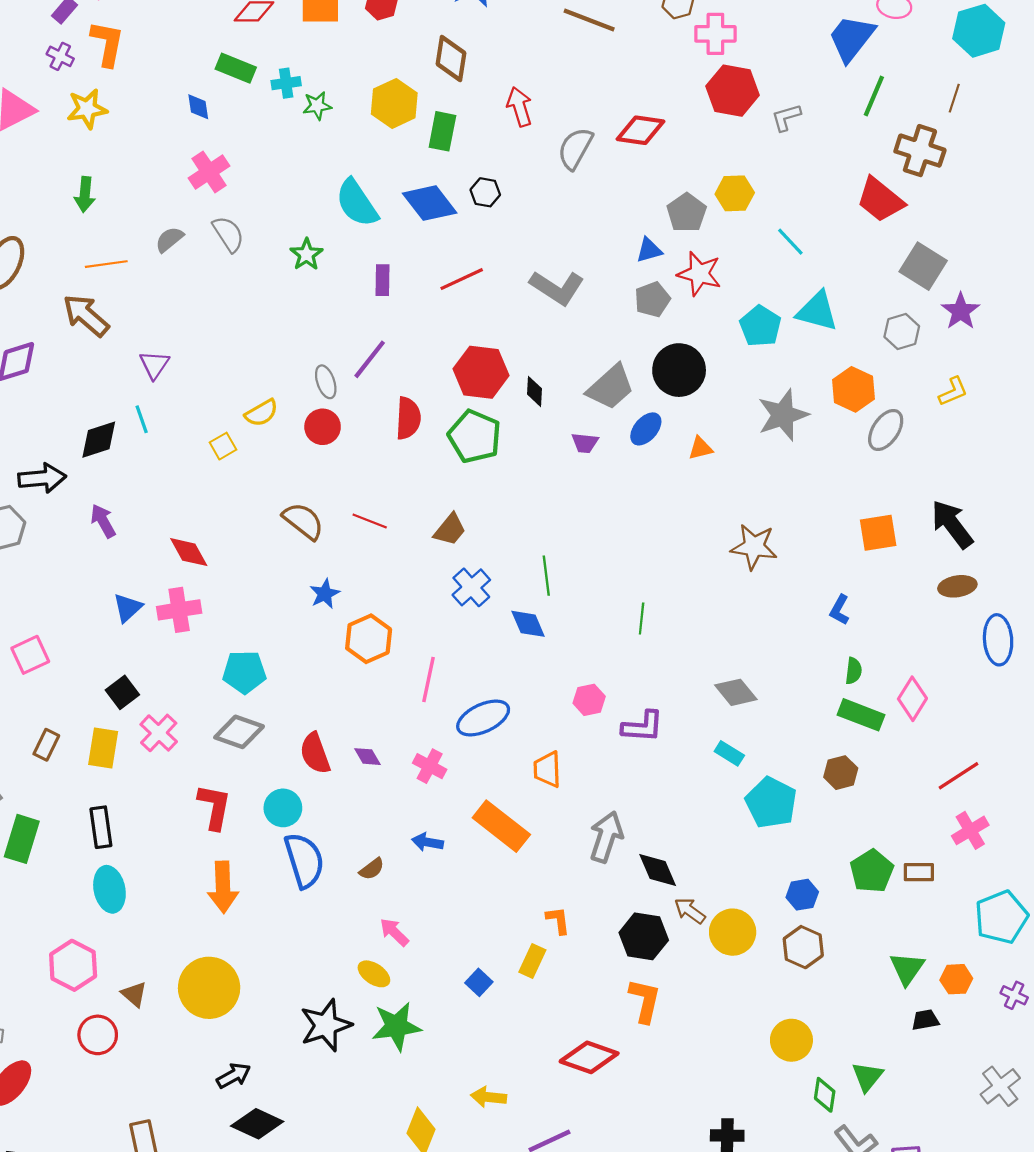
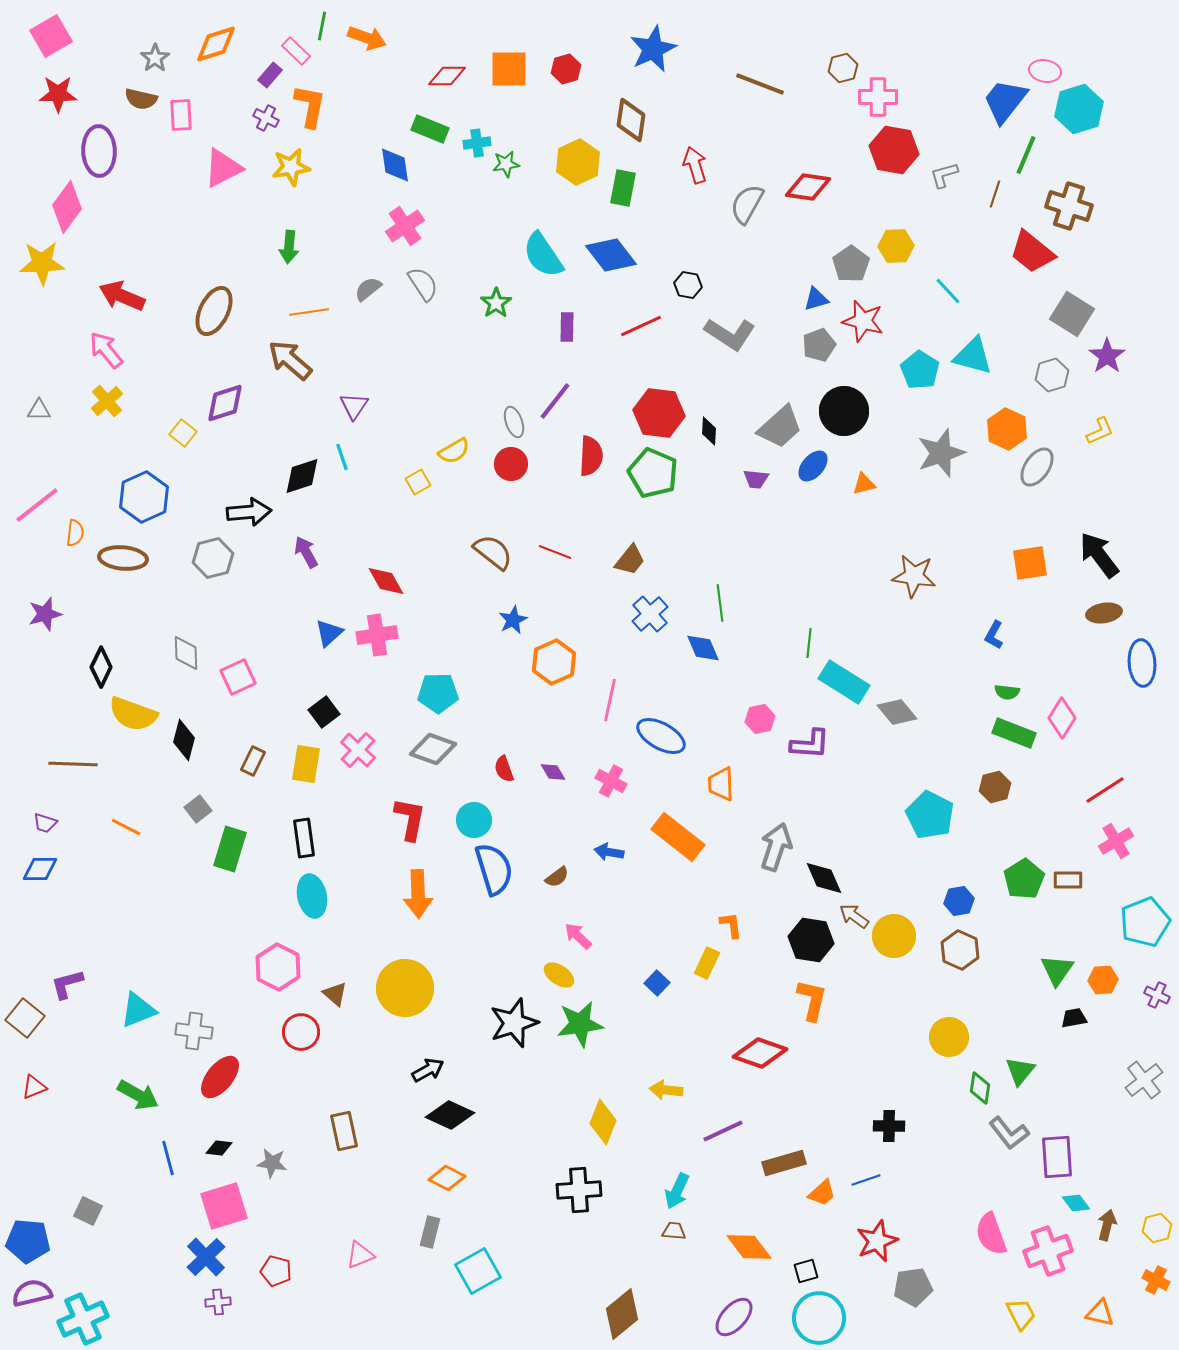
cyan hexagon: (979, 31) -> (1079, 109), moved
brown line: (954, 98) -> (995, 194), moved
blue diamond: (198, 107) -> (395, 165), size x1.4
black hexagon: (485, 192) -> (688, 285), moved
green semicircle: (854, 671) -> (1007, 692), turned 90
blue ellipse: (483, 718) -> (661, 736), turned 54
red semicircle: (315, 753) -> (504, 769), size x0.7
cyan rectangle: (729, 753) -> (844, 682), moved, size x1.8

